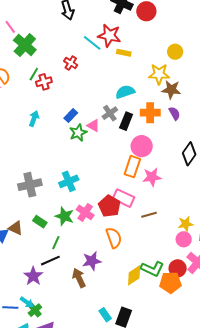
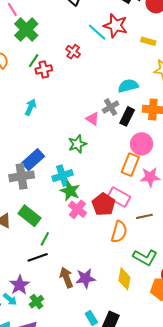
yellow rectangle: (124, 53) -> (148, 41), moved
blue rectangle: (71, 115) -> (33, 160), moved, size x1.5
green star: (78, 133) -> (77, 144), moved
green star: (64, 216) -> (70, 191), moved
green rectangle: (40, 222) -> (30, 216), size x1.5
orange semicircle: (114, 238) -> (119, 232), moved, turned 30
purple star: (92, 261) -> (85, 278), moved
green L-shape: (152, 269) -> (145, 257), moved
yellow diamond: (134, 275) -> (124, 279), turned -50
purple star: (33, 276) -> (20, 285), moved
green cross: (35, 310) -> (36, 302), moved

